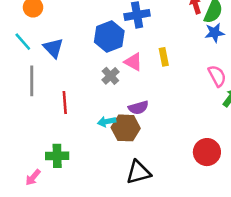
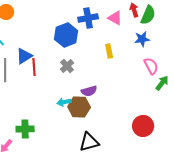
blue star: (215, 33) -> (142, 39), moved
blue triangle: (53, 48) -> (24, 56), moved, turned 42
pink triangle: (133, 62) -> (115, 18), moved
red line: (65, 103) -> (34, 67), moved

